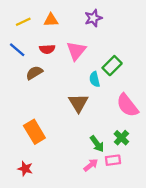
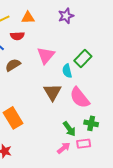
red semicircle: (47, 49) -> (17, 36), moved
pink triangle: (76, 51) -> (46, 55), moved
pink semicircle: (127, 105) -> (80, 98), moved
green cross: (121, 138) -> (91, 123), turned -32

